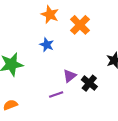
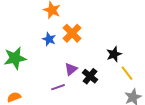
orange cross: (80, 25) -> (72, 33), moved

